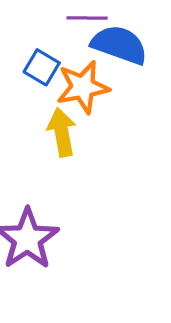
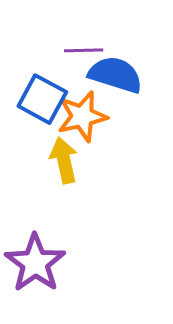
blue square: (42, 67) -> (42, 99), size x1.4

